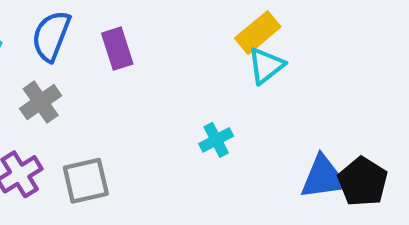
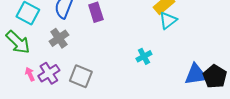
gray square: (86, 181) -> (81, 76), turned 35

